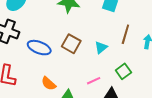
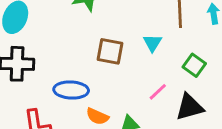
blue ellipse: (39, 48) -> (71, 90), moved

